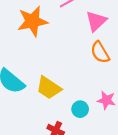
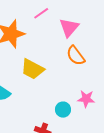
yellow trapezoid: (49, 88) -> (32, 69), moved

